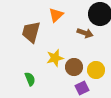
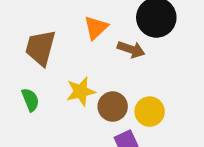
orange triangle: (56, 15) -> (96, 28), moved
green semicircle: (30, 79) -> (30, 100), moved

